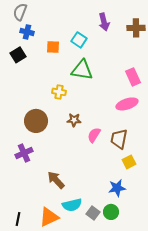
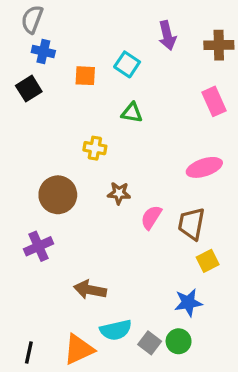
green triangle: (82, 70) -> (132, 113), size x0.6
pink rectangle: (133, 77) -> (214, 101), moved
brown arrow: (56, 180) -> (90, 290), turned -36

